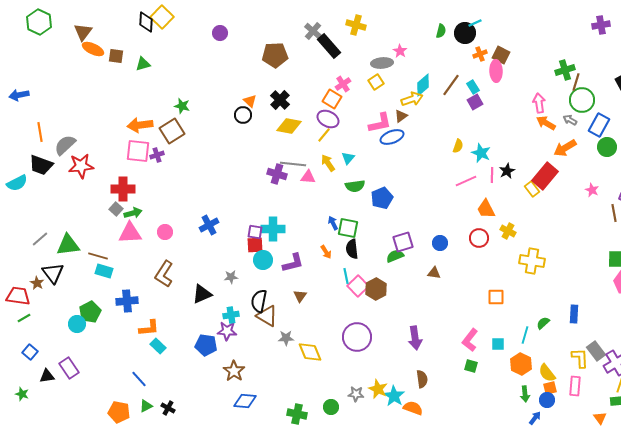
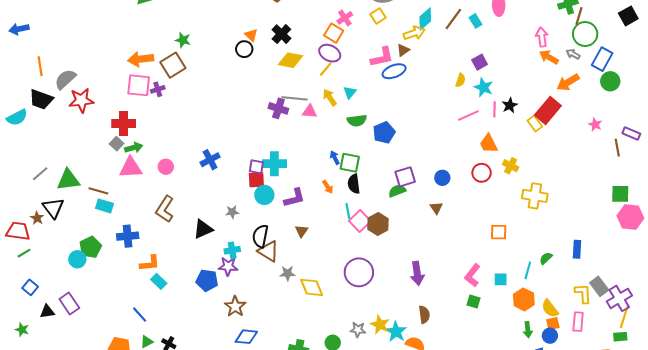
purple square: (475, 102) -> (480, 62), moved
brown triangle: (434, 273) -> (436, 208), turned 48

